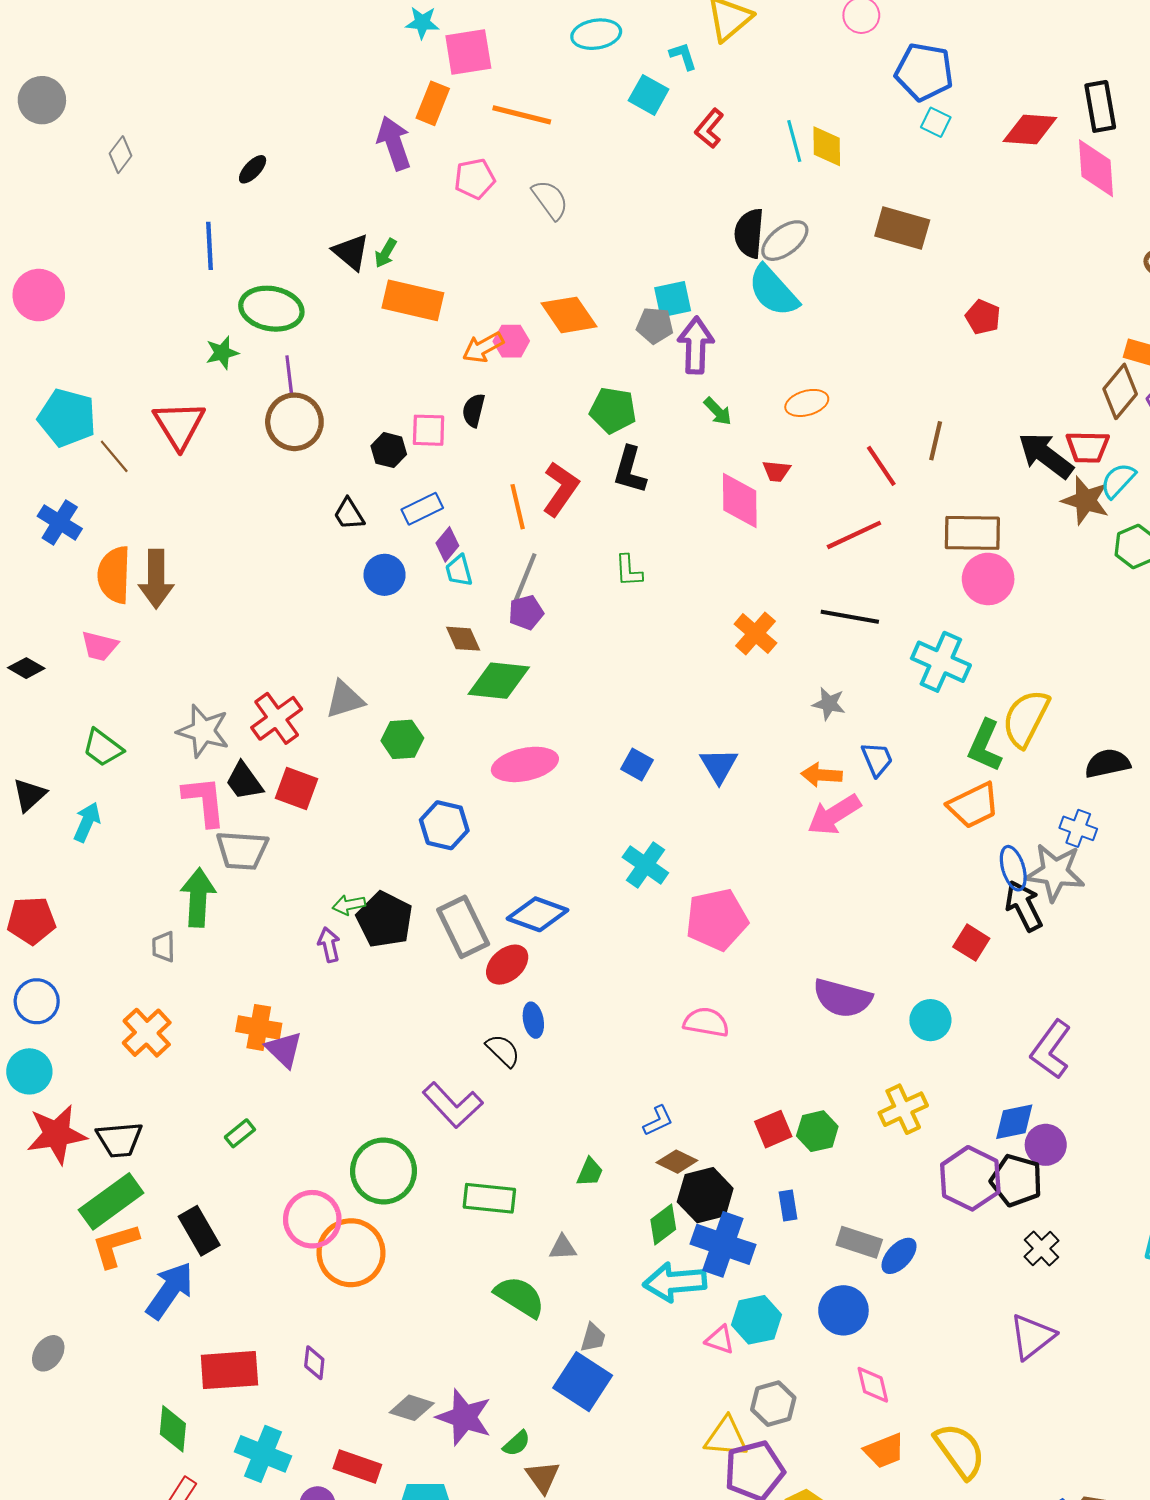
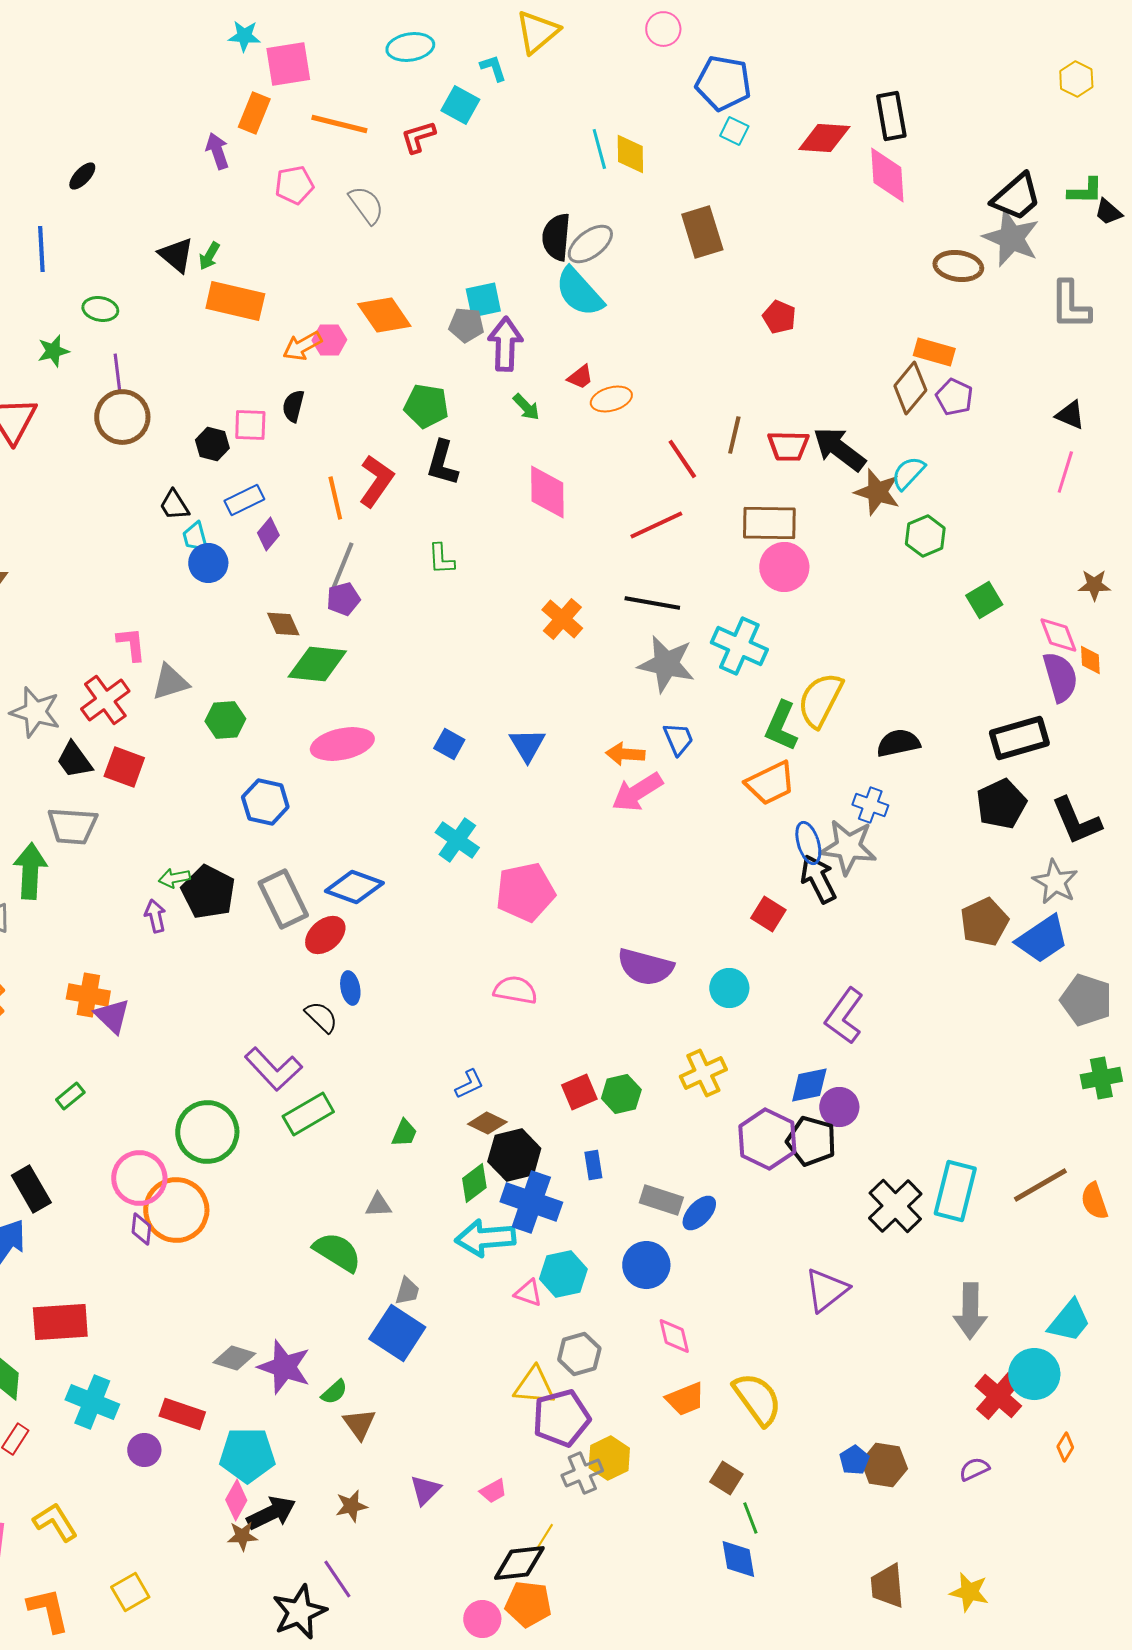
red L-shape: (709, 128) -> (418, 137), moved, turned 33
purple arrow: (394, 143) -> (217, 151), size x0.7
brown rectangle: (902, 228) -> (702, 232), turned 57
green ellipse: (271, 309) -> (100, 309), size x0.6
red trapezoid: (1088, 447) -> (788, 446), moved
red trapezoid: (776, 471) -> (580, 377), moved, turned -44
cyan trapezoid: (459, 571) -> (195, 537), moved
gray star: (829, 704) -> (666, 664), moved, size x1.8
pink L-shape: (204, 801) -> (131, 644), moved, size x0.7
green rectangle: (489, 1198) -> (308, 1114), moved, turned -36
black cross: (1042, 1249) -> (895, 1206), moved, size x1.6
purple diamond: (314, 1363) -> (141, 1229), moved

